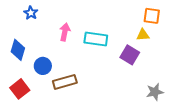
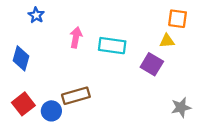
blue circle: (43, 66) -> (51, 111), moved

